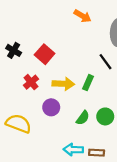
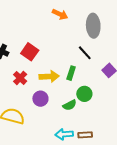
green circle: (105, 116) -> (84, 94), moved
green semicircle: (83, 118) -> (70, 105), turned 32

